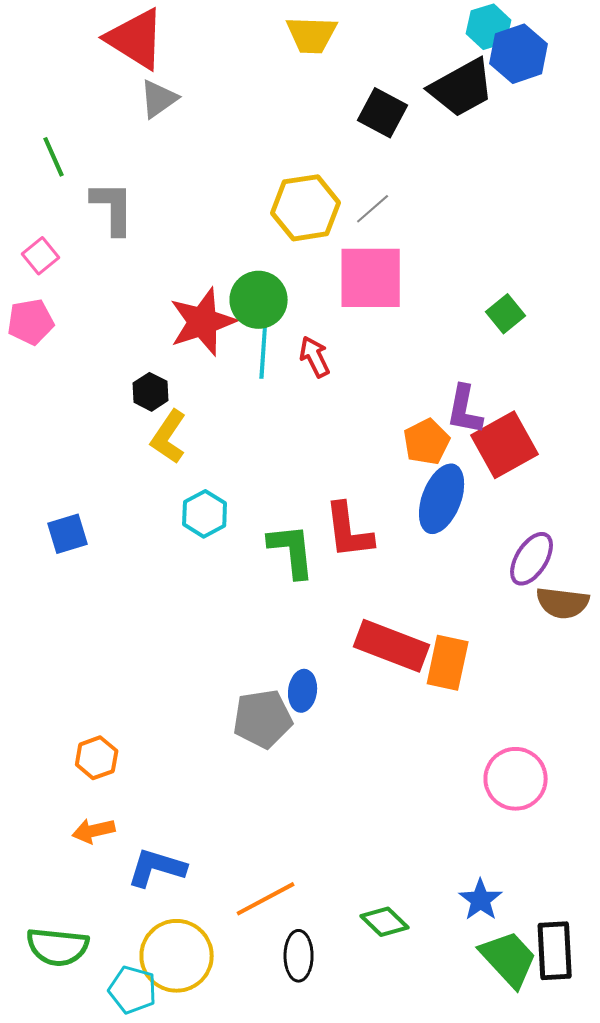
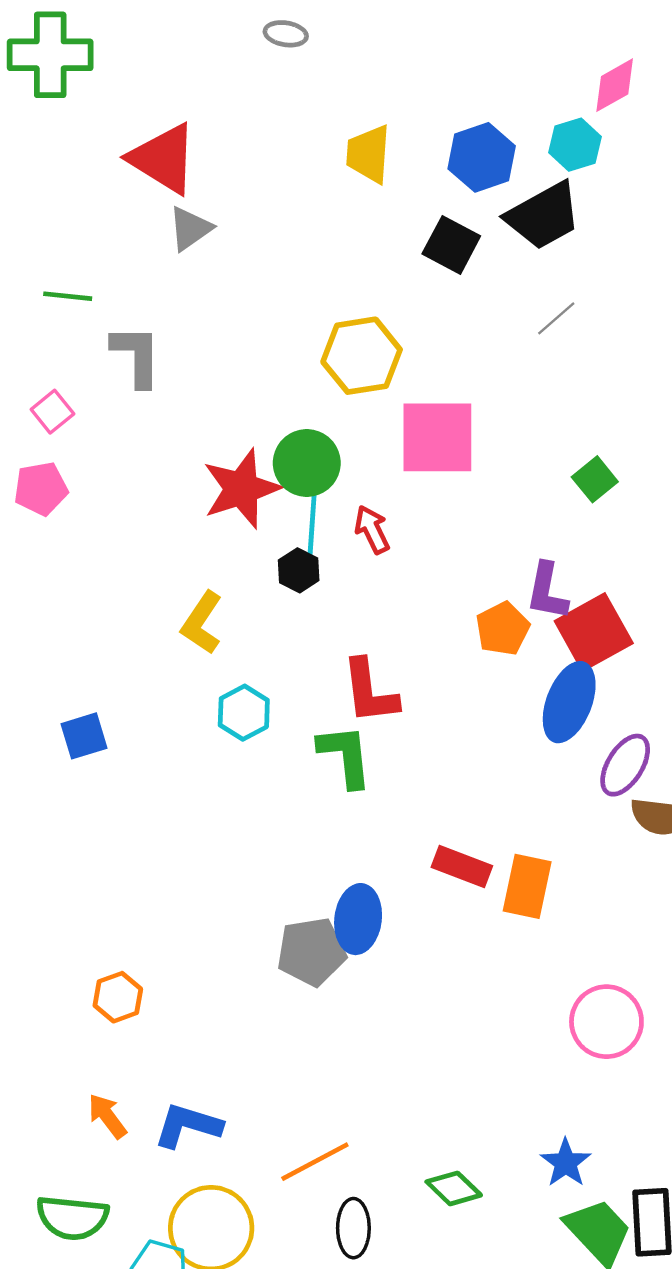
yellow trapezoid: (312, 35) -> (369, 154), turned 92
blue hexagon: (519, 54) -> (482, 157), moved
green line: (54, 157) -> (68, 296), turned -60
gray line: (373, 209) -> (556, 318), moved
black hexagon: (151, 392) -> (299, 570), moved
blue ellipse: (442, 499) -> (569, 702), moved
red L-shape: (349, 531) -> (370, 692), moved
red rectangle: (392, 646) -> (462, 867), size x0.7
blue ellipse: (303, 691) -> (358, 919), size x1.4
orange arrow: (94, 831) -> (107, 1116), moved, turned 66

